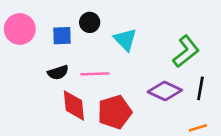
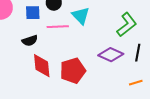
pink line: (95, 74) -> (58, 27), moved

